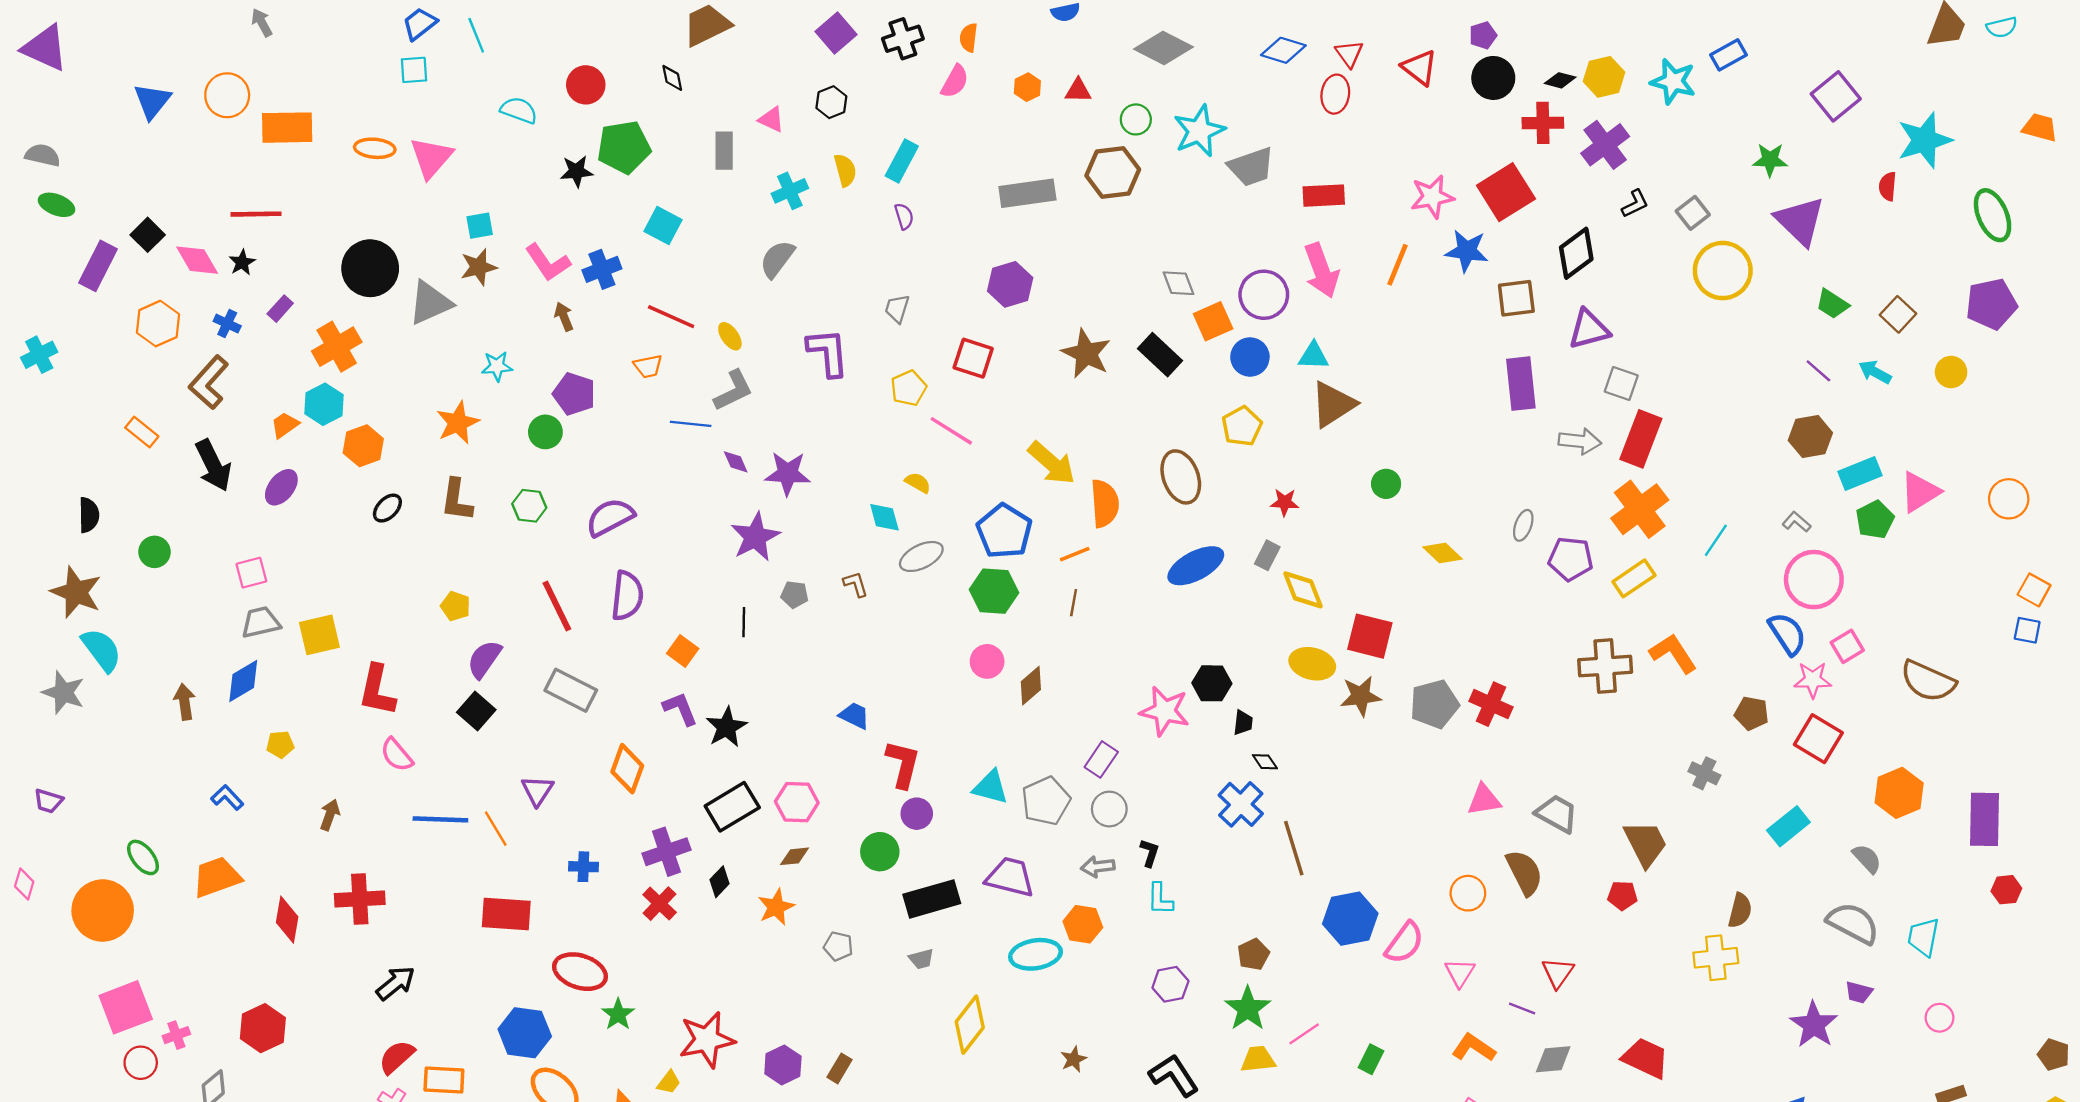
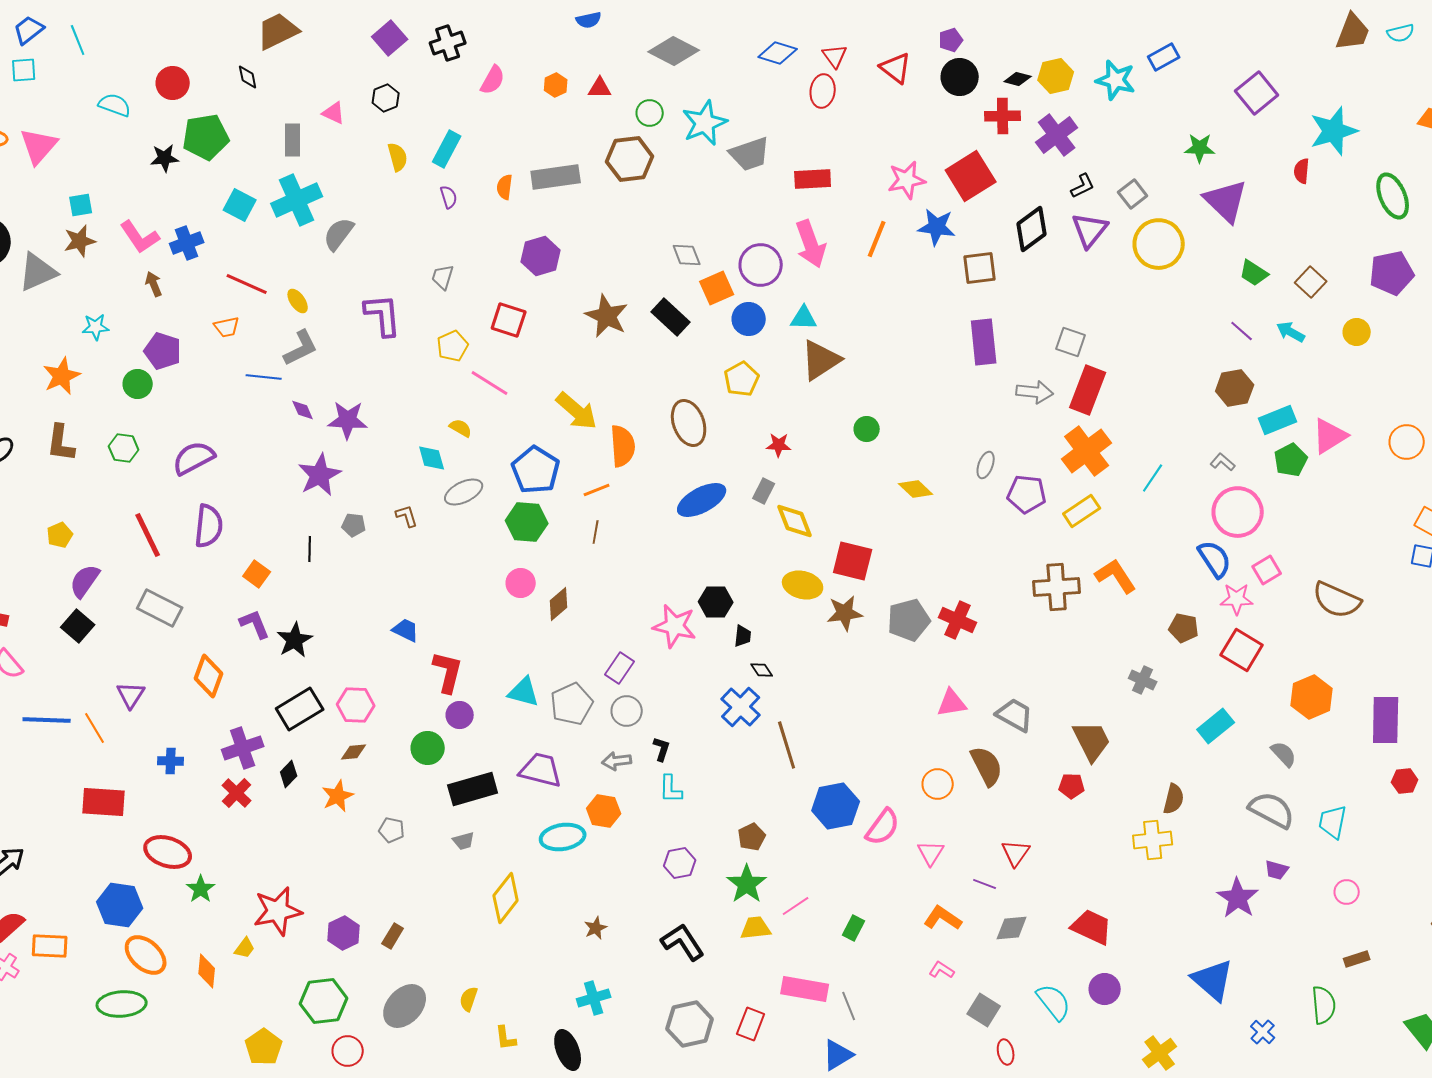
orange semicircle: (969, 38) -> (505, 187), moved
cyan cross: (790, 191) -> (297, 200), moved, size x1.6
purple triangle: (1589, 329) -> (1090, 230), moved, turned -36
yellow pentagon: (455, 606) -> (60, 535), turned 30

